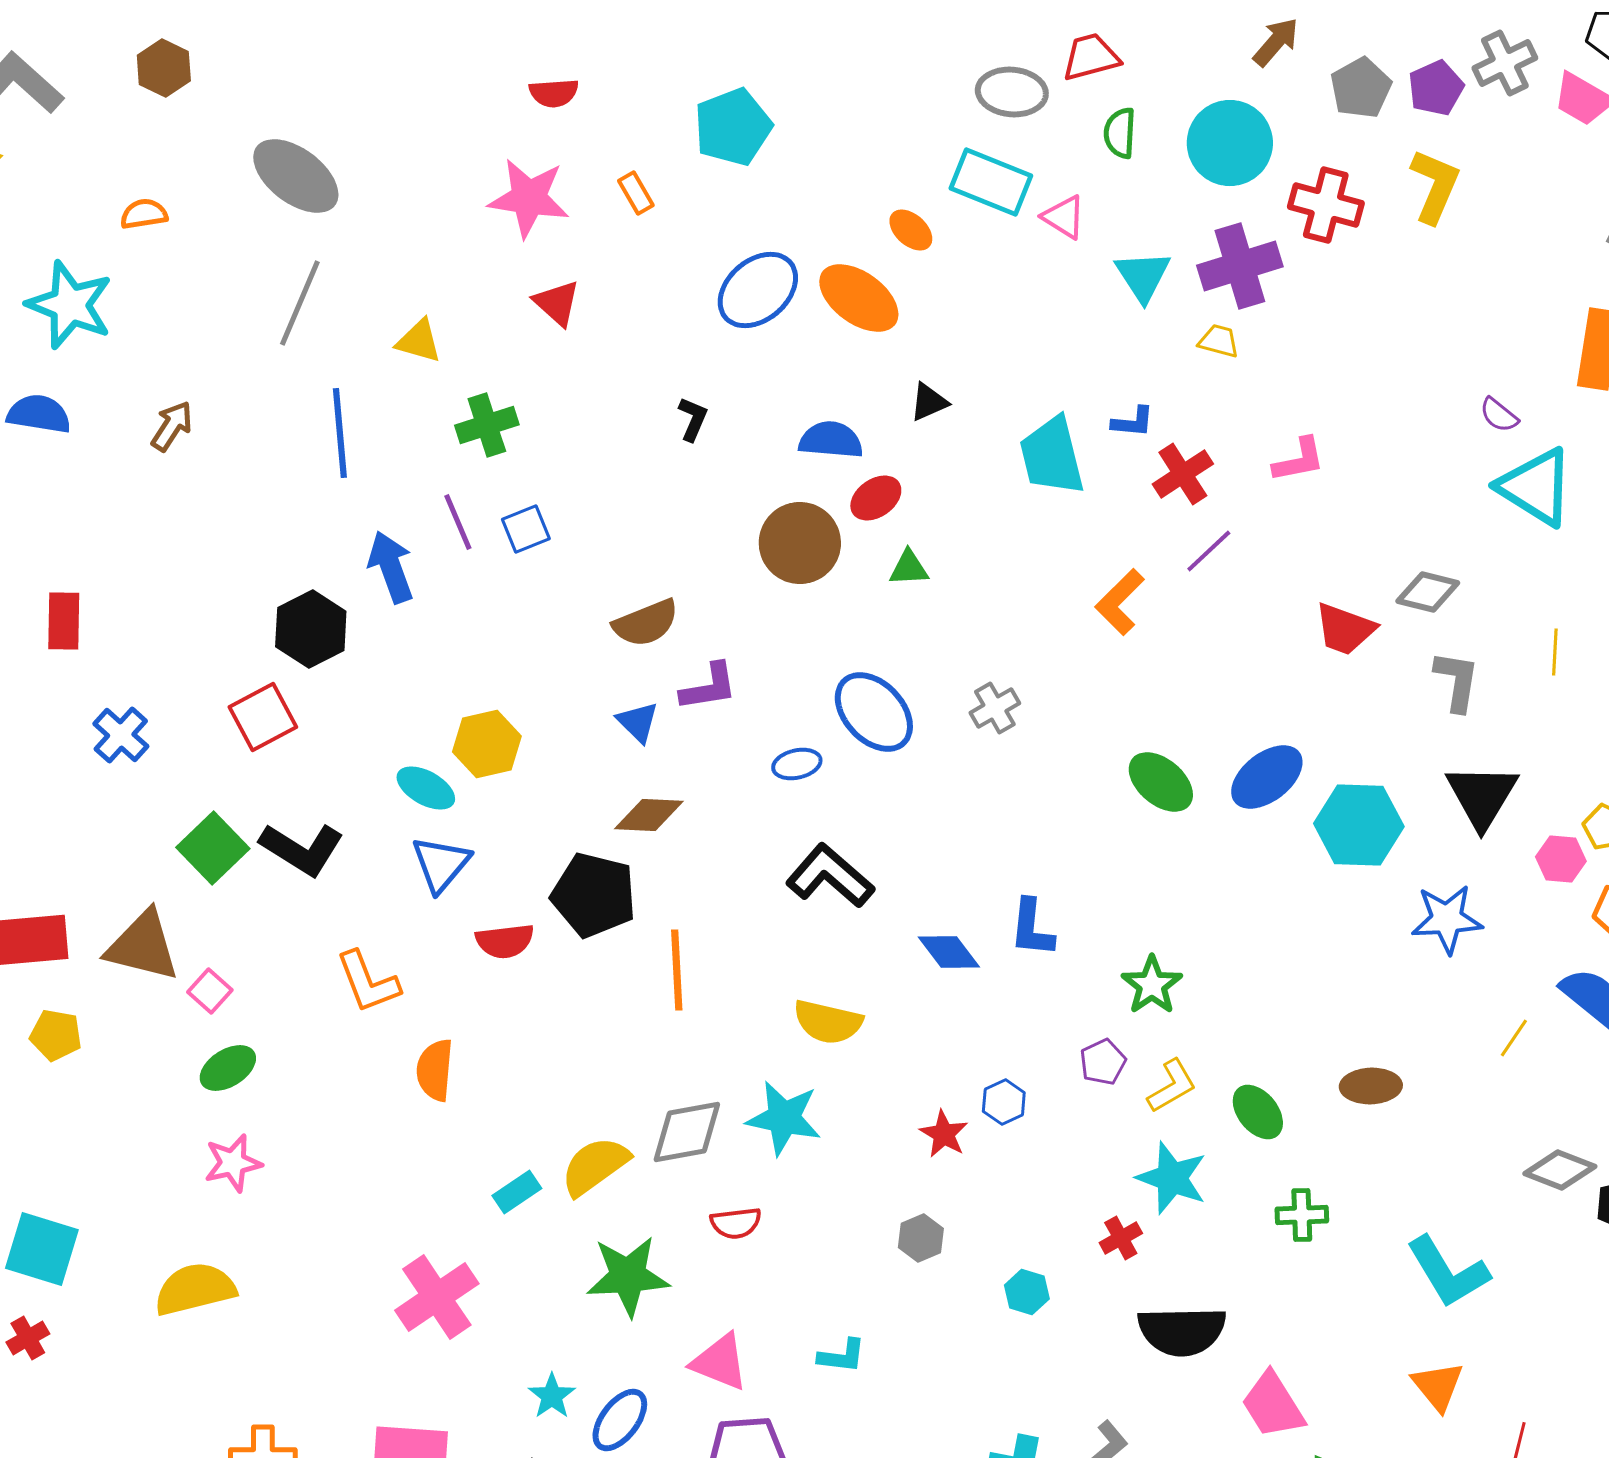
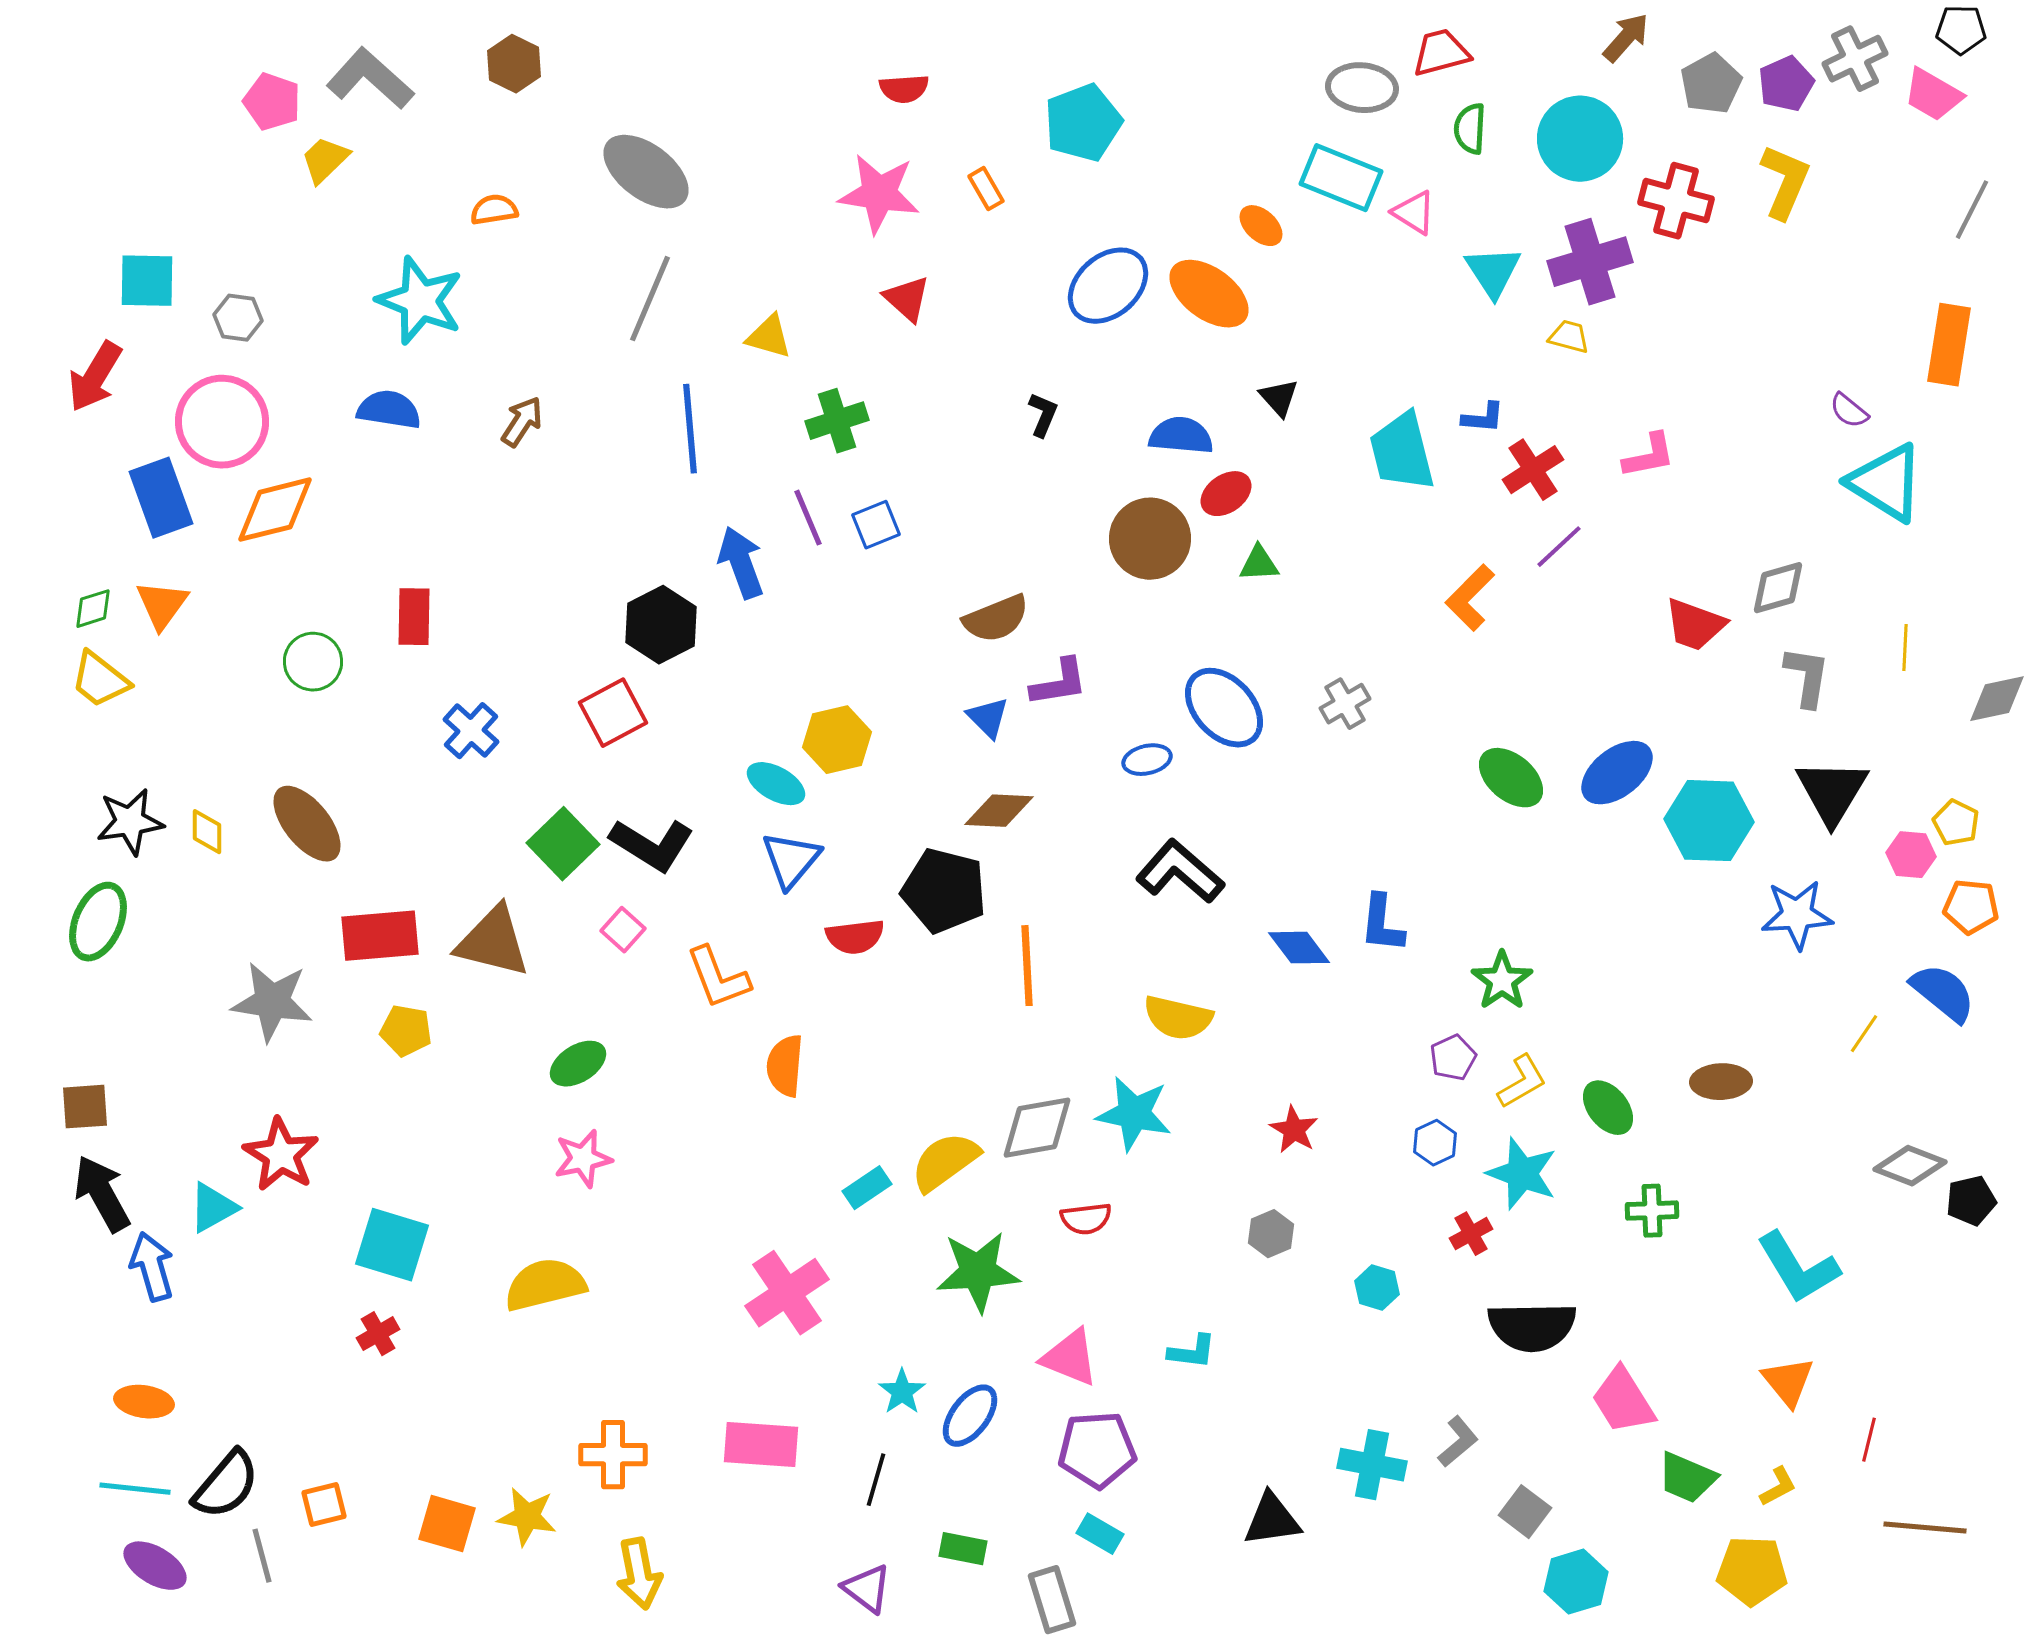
black triangle: (929, 402) -> (1279, 398), turned -48
gray diamond: (1428, 592) -> (1778, 588), turned -30
pink square: (210, 991) -> (623, 930), moved
blue hexagon: (1004, 1102) -> (1435, 1143), moved

